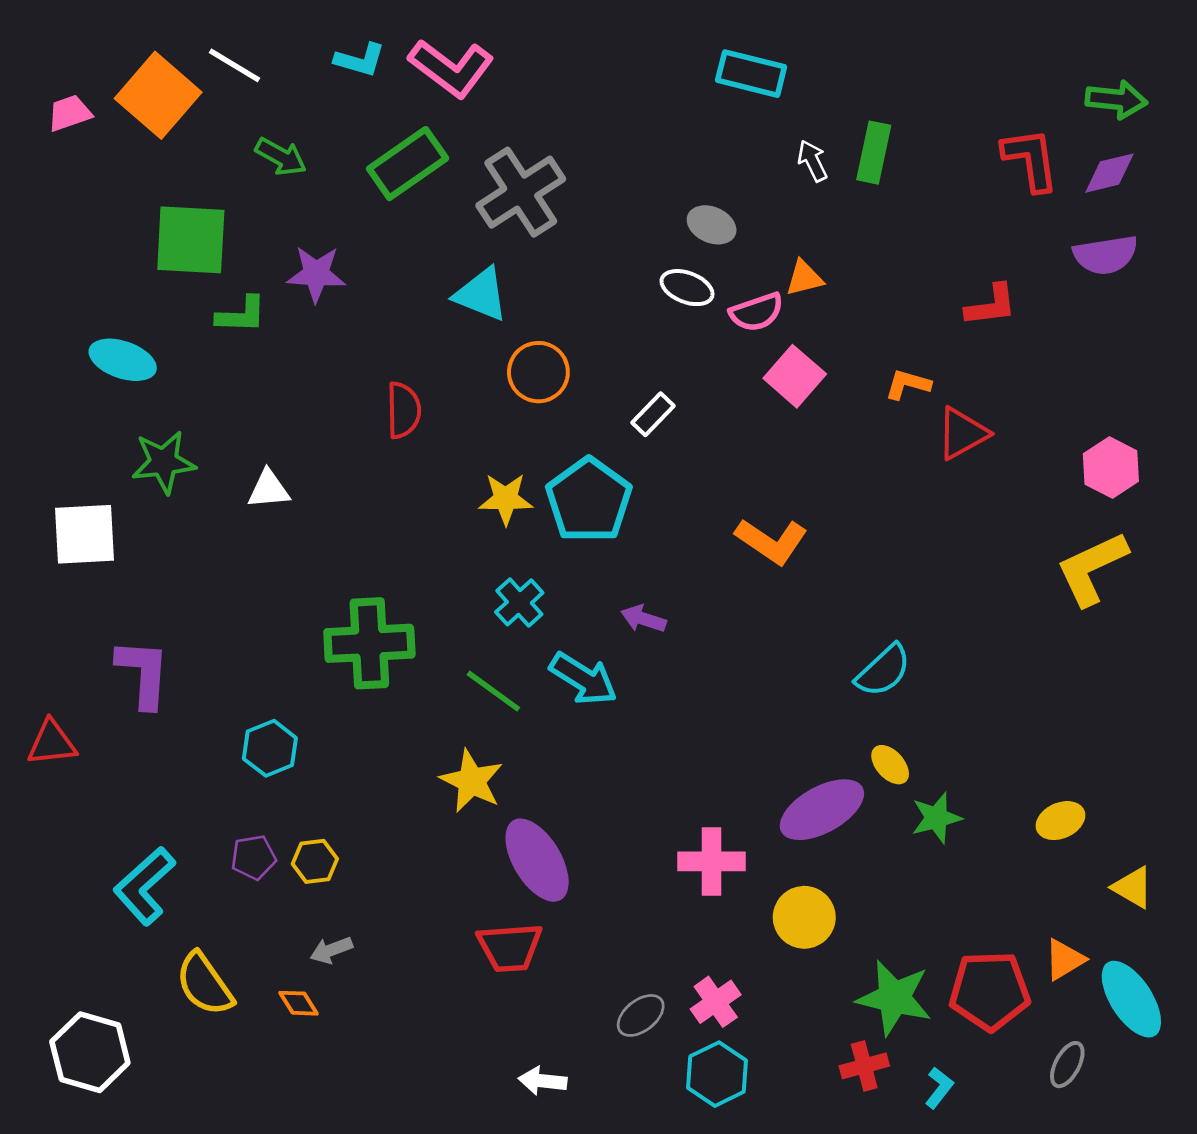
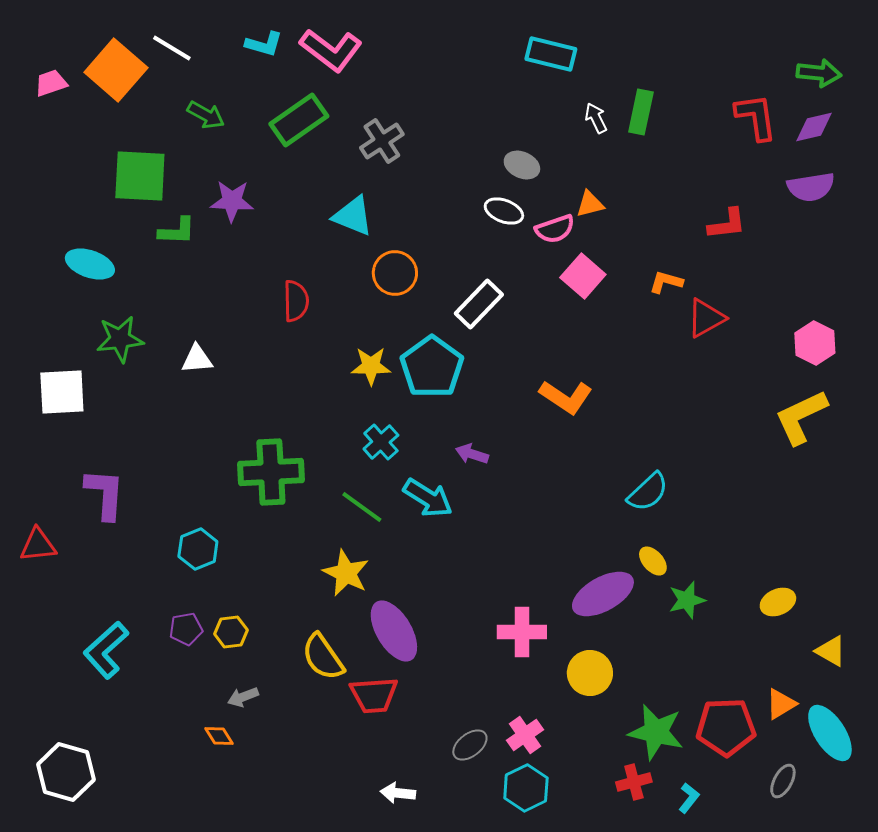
gray cross: (521, 192) -> (382, 141), size x0.7
white rectangle: (653, 414) -> (479, 304), size x1.5
yellow semicircle: (204, 984) -> (323, 657), moved

